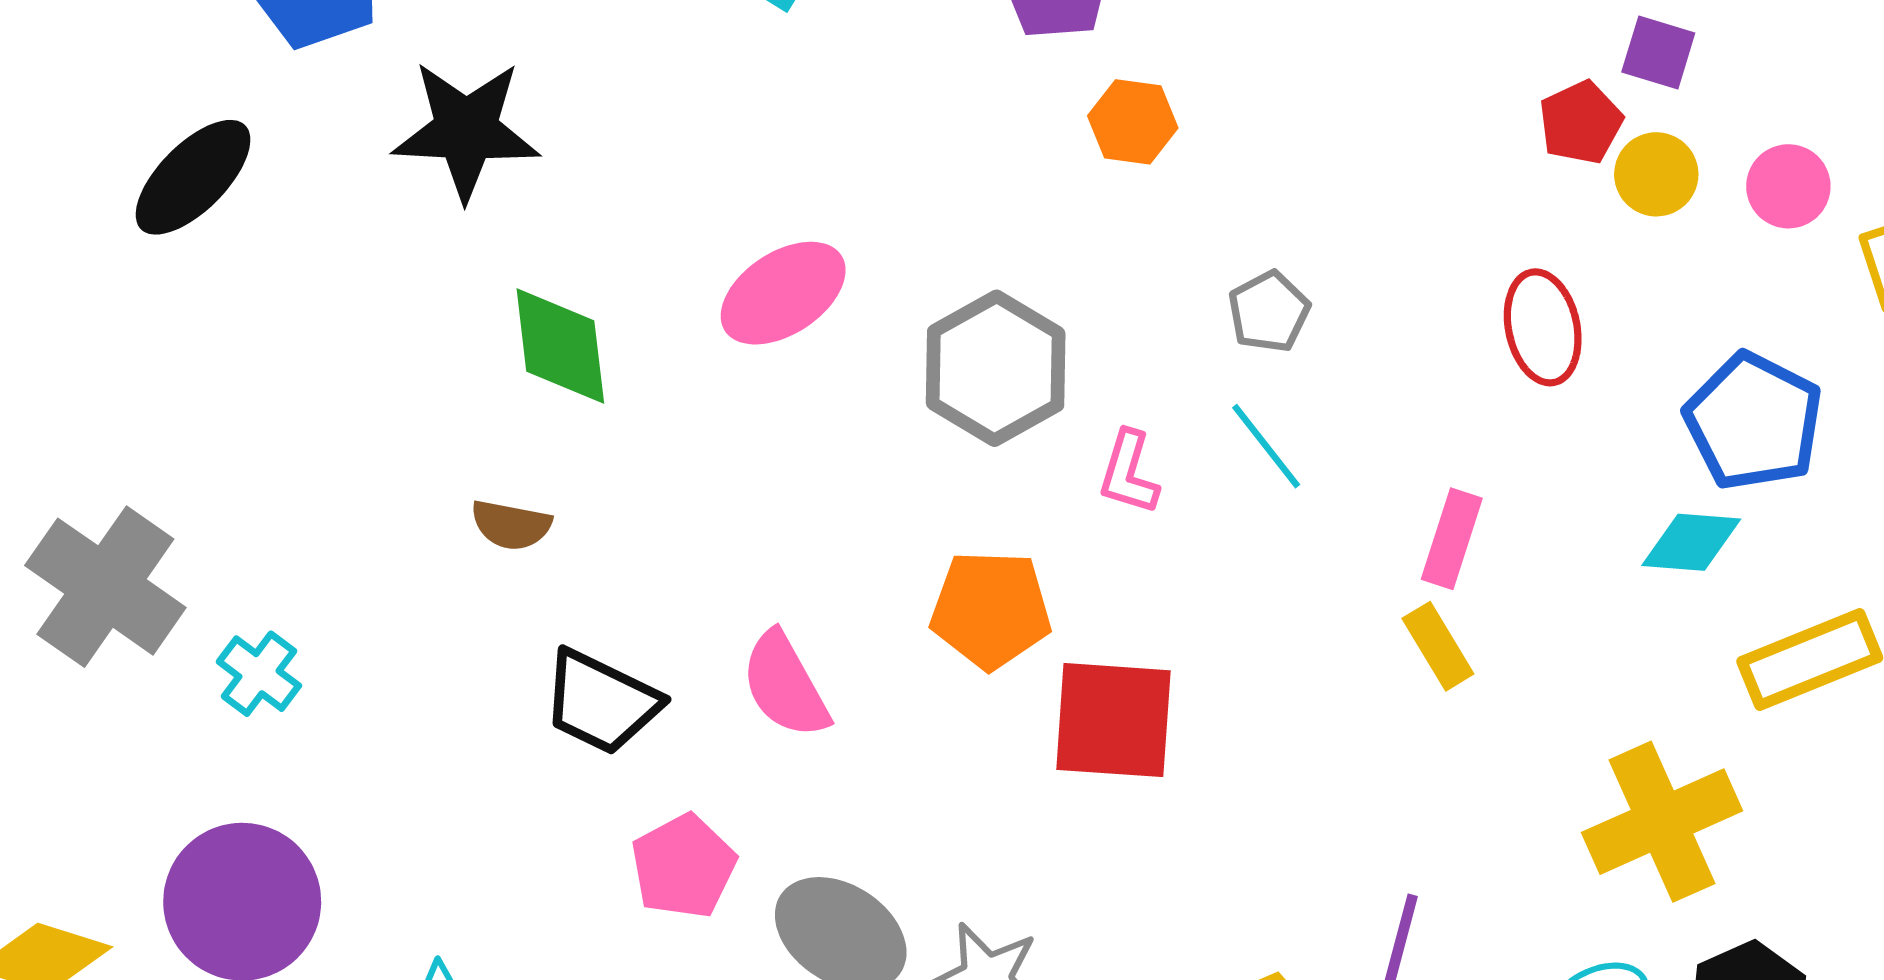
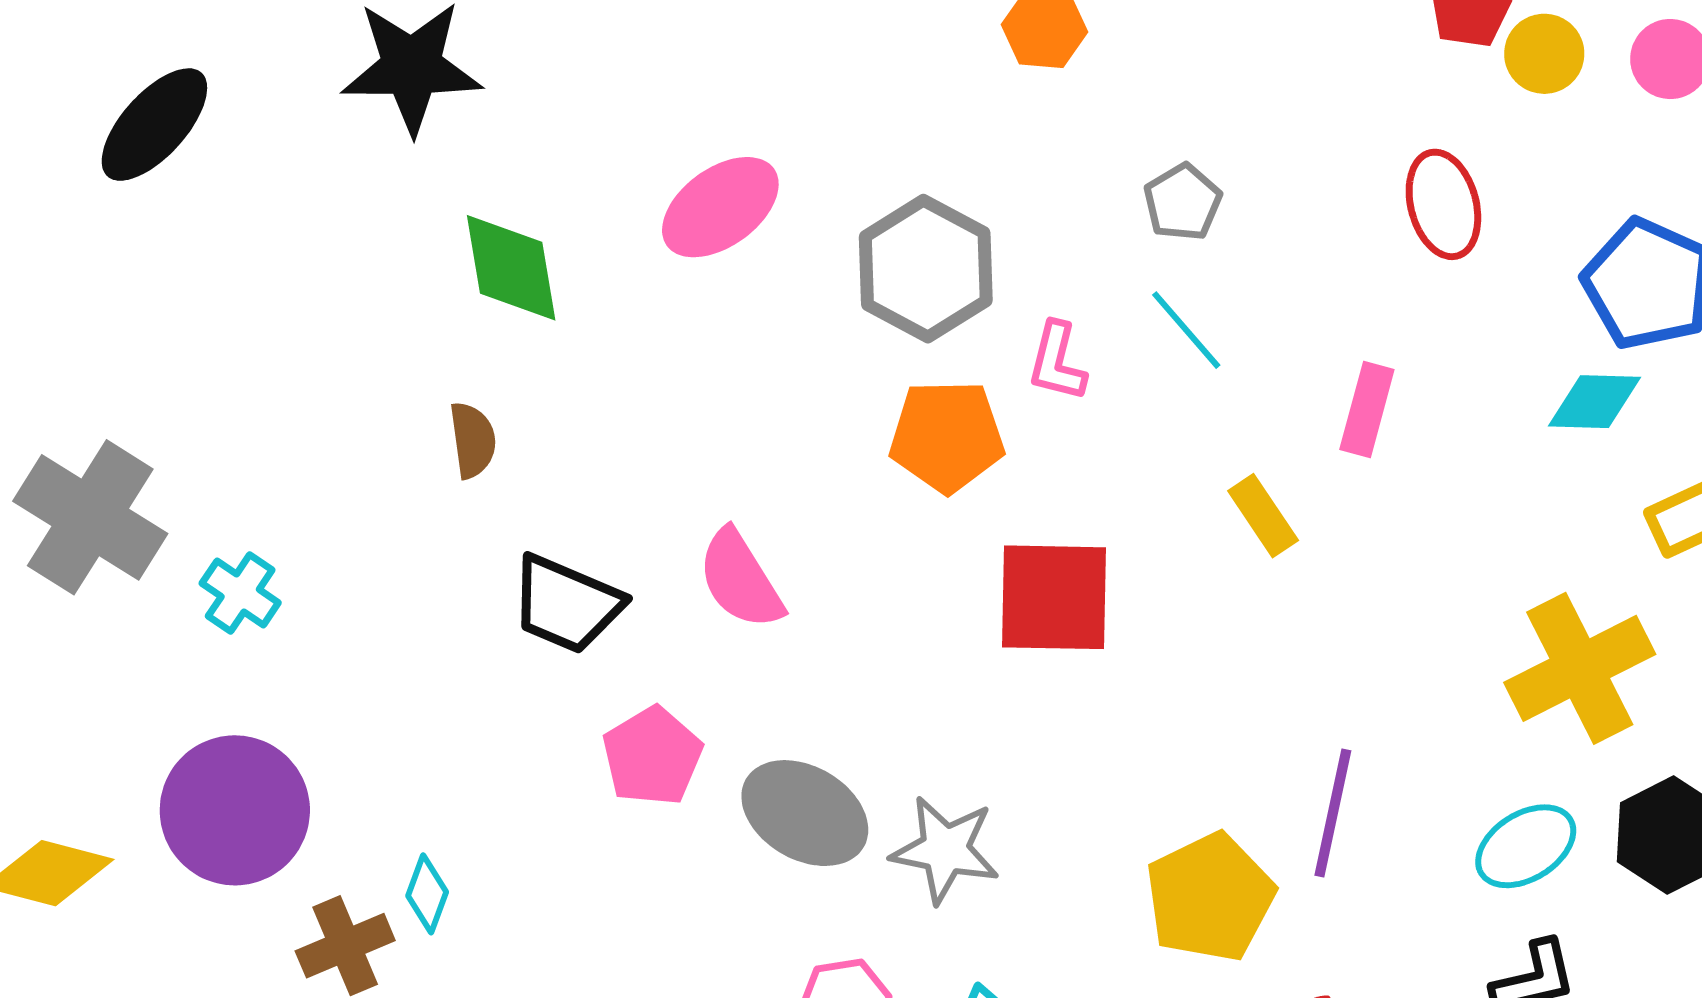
brown semicircle: (511, 525) -> (473, 440), turned -106
orange pentagon: (991, 610) -> (947, 436), moved
yellow rectangle: (1438, 646) -> (1263, 516), moved

